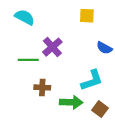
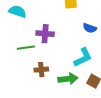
purple cross: (52, 47) -> (45, 34), turned -36

